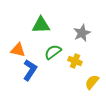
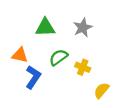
gray star: (82, 33) -> (83, 28), moved

